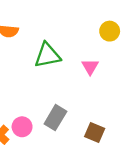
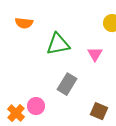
gray rectangle: (55, 118) -> (67, 84), moved

